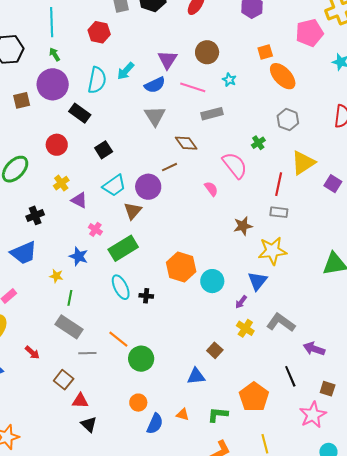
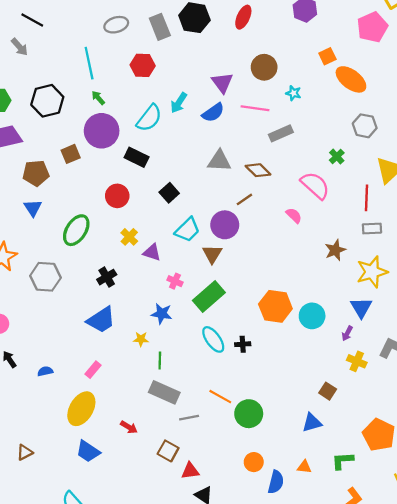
cyan semicircle: (97, 80) -> (149, 118), turned 36
gray triangle: (155, 116) -> (219, 161), moved, turned -45

